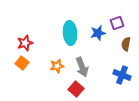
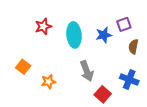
red star: (25, 43) -> (43, 26), moved
orange star: (57, 66) -> (49, 82), moved
red square: (76, 89) -> (103, 94), moved

